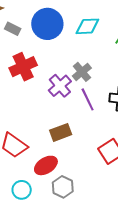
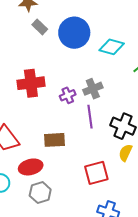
red cross: (23, 67) -> (31, 83), moved
purple cross: (60, 86) -> (68, 95), size x0.7

